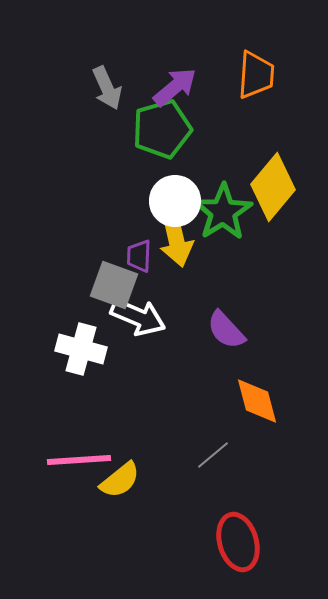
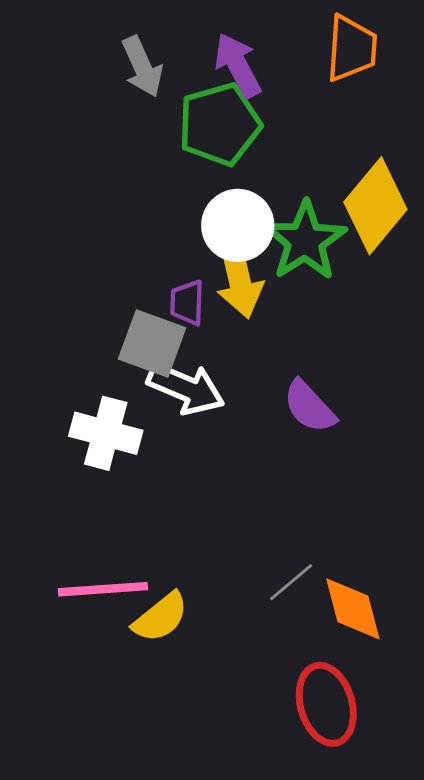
purple arrow: (175, 87) -> (238, 65), turned -78
orange diamond: (257, 401) -> (353, 609), moved

